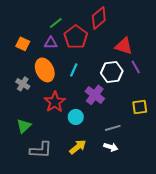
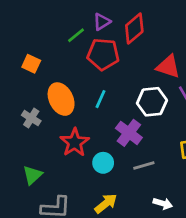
red pentagon: (76, 37) -> (103, 54), turned -30
purple triangle: (51, 43) -> (102, 22), moved, turned -32
gray line: (113, 128) -> (144, 166), moved
white arrow: (111, 147) -> (163, 204), moved

